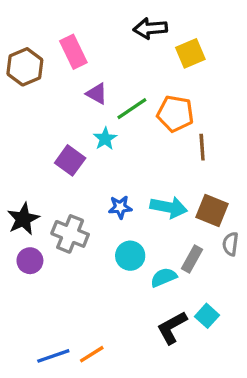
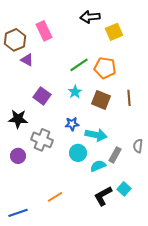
purple triangle: (97, 94) -> (27, 60), moved
cyan star: (105, 139) -> (75, 92), moved
brown line: (202, 147) -> (129, 98), moved
cyan arrow: (169, 207) -> (96, 135), moved
brown square: (212, 211) -> (101, 100), moved
black star: (23, 219) -> (18, 119), moved, turned 30
orange line: (92, 354) -> (55, 197), moved
blue line: (53, 356) -> (18, 213), moved

